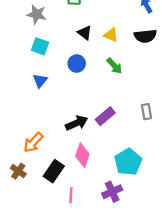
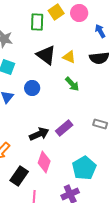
black triangle: (85, 33) -> (46, 55), size x1.5
blue circle: (77, 64) -> (32, 88), moved
gray rectangle: (146, 112) -> (100, 124), turned -64

